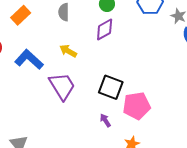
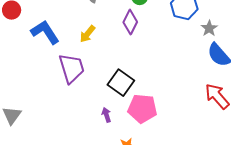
purple diamond: (105, 30) -> (130, 22), turned -50
yellow arrow: (68, 51) -> (87, 34), turned -96

